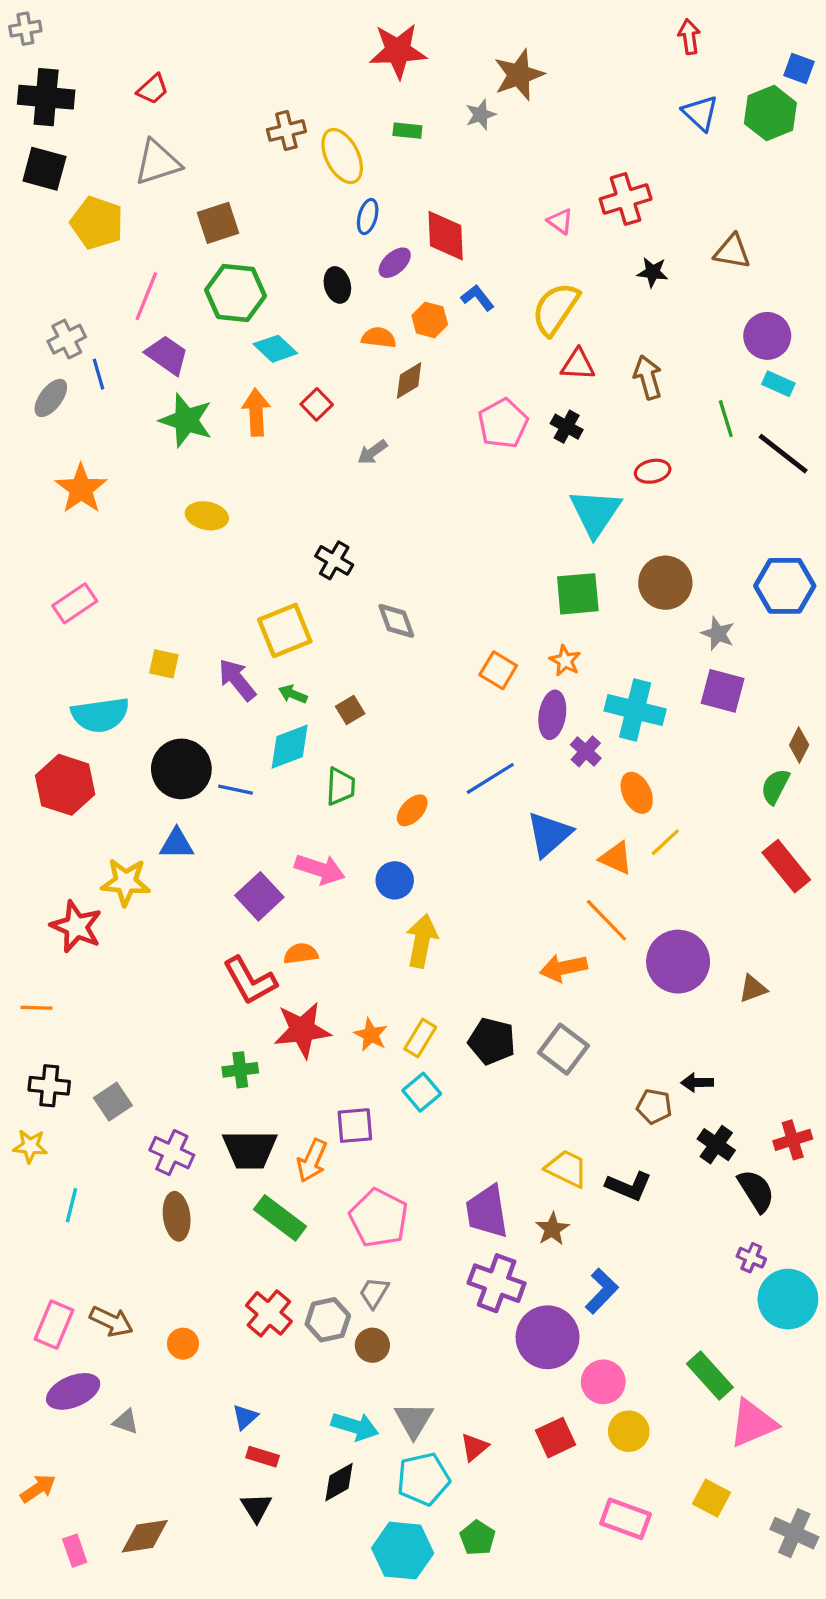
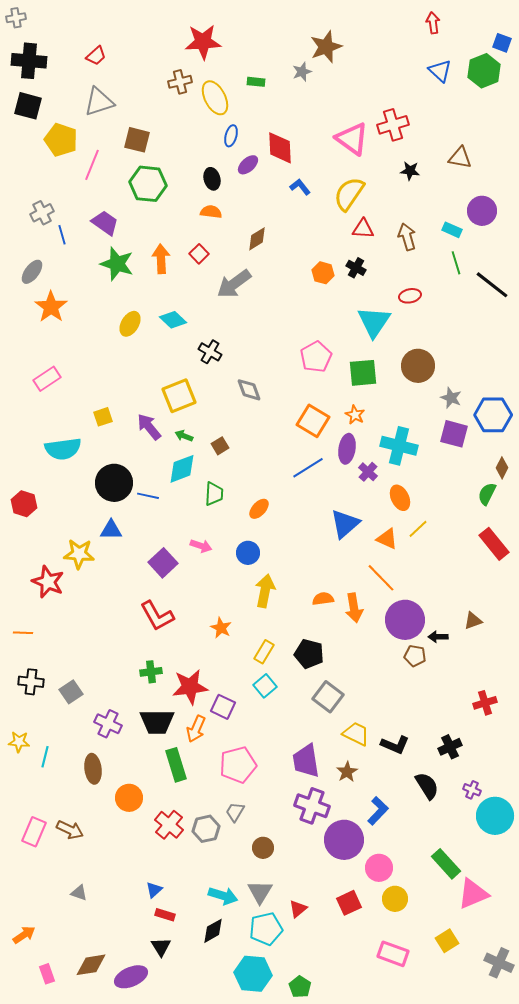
red star: (398, 51) -> (203, 42), moved
pink triangle: (560, 221) -> (352, 139), size x2.0
brown square: (218, 223) -> (137, 140), turned 32
pink line: (146, 296) -> (92, 165), moved
orange hexagon: (430, 320) -> (323, 273), moved
orange semicircle: (379, 338) -> (211, 212), moved
cyan diamond: (275, 349) -> (173, 320), moved
cyan rectangle: (778, 384) -> (452, 230), moved
gray ellipse: (51, 398) -> (32, 272), moved
pink pentagon: (503, 423) -> (316, 357), moved
gray arrow: (372, 452) -> (234, 284), size x1.8
yellow ellipse: (207, 516) -> (130, 324), turned -70
blue hexagon: (785, 586) -> (493, 415), moved
yellow square: (164, 664) -> (103, 417), turned -30
orange square: (498, 670) -> (313, 421), size x1.4
blue line: (490, 778) -> (308, 468), moved
red hexagon: (65, 785) -> (24, 504), moved, size x0.7
pink arrow: (320, 869) -> (201, 546), size x0.7
orange semicircle: (301, 954) -> (323, 599), moved
purple circle: (678, 962) -> (405, 620), moved
orange arrow: (563, 968) -> (354, 608), turned -88
red star: (302, 1030) -> (190, 687), moved
orange star: (371, 1035) -> (221, 628), moved
gray square: (563, 1049) -> (328, 697), moved
black arrow: (697, 1083) -> (438, 637), moved
brown pentagon: (654, 1106) -> (415, 656), moved
purple square: (355, 1126) -> (223, 707), turned 30
red cross: (793, 1140) -> (485, 703), moved
black cross: (716, 1145) -> (450, 747), moved, turned 30
yellow star: (30, 1146) -> (19, 742), moved
black semicircle: (756, 1191) -> (427, 786), moved
brown ellipse: (177, 1216) -> (93, 769), moved
green rectangle: (280, 1218) -> (176, 765), turned 36
pink pentagon: (379, 1218) -> (238, 765), turned 30
orange circle: (183, 1344) -> (129, 798), moved, size x1.4
brown circle: (372, 1345) -> (263, 848), moved
purple ellipse: (73, 1391) -> (131, 977), moved
yellow square: (712, 1498) -> (447, 941), turned 30
green pentagon: (477, 1538) -> (300, 987), moved

